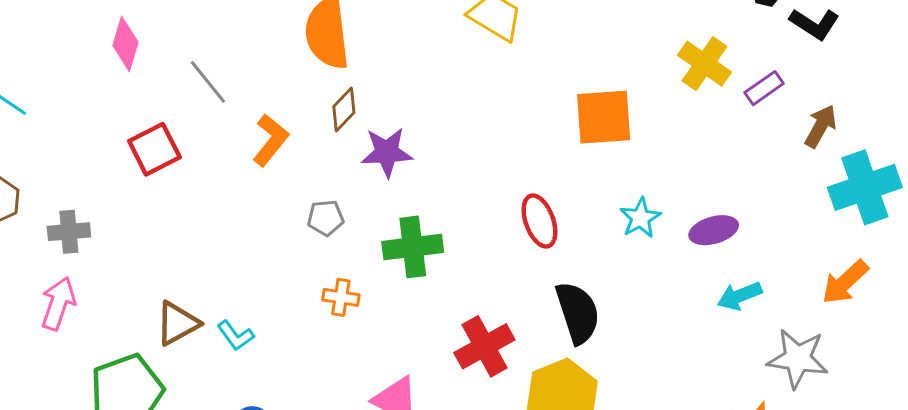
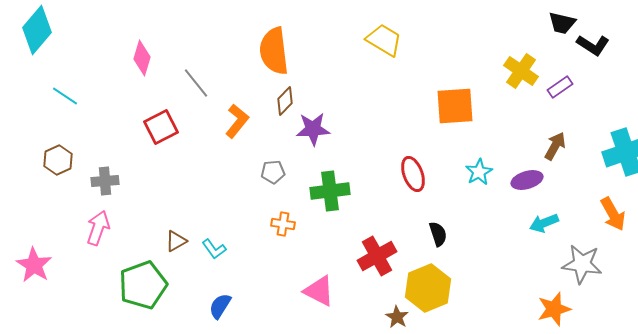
brown arrow: (821, 126) -> (555, 146), moved
orange arrow: (845, 282) -> (613, 214), turned -76
black semicircle: (578, 313) -> (438, 234), size x0.6
brown triangle: (177, 323) -> (176, 241), size x0.7

